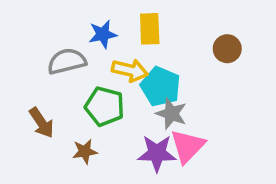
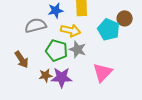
cyan pentagon: (160, 87) -> (109, 29), moved
gray star: (171, 114) -> (78, 49), moved
purple star: (157, 153) -> (62, 77), moved

